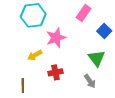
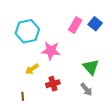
blue square: (104, 31) -> (95, 24), moved
pink star: (56, 38) -> (51, 51), turned 30

